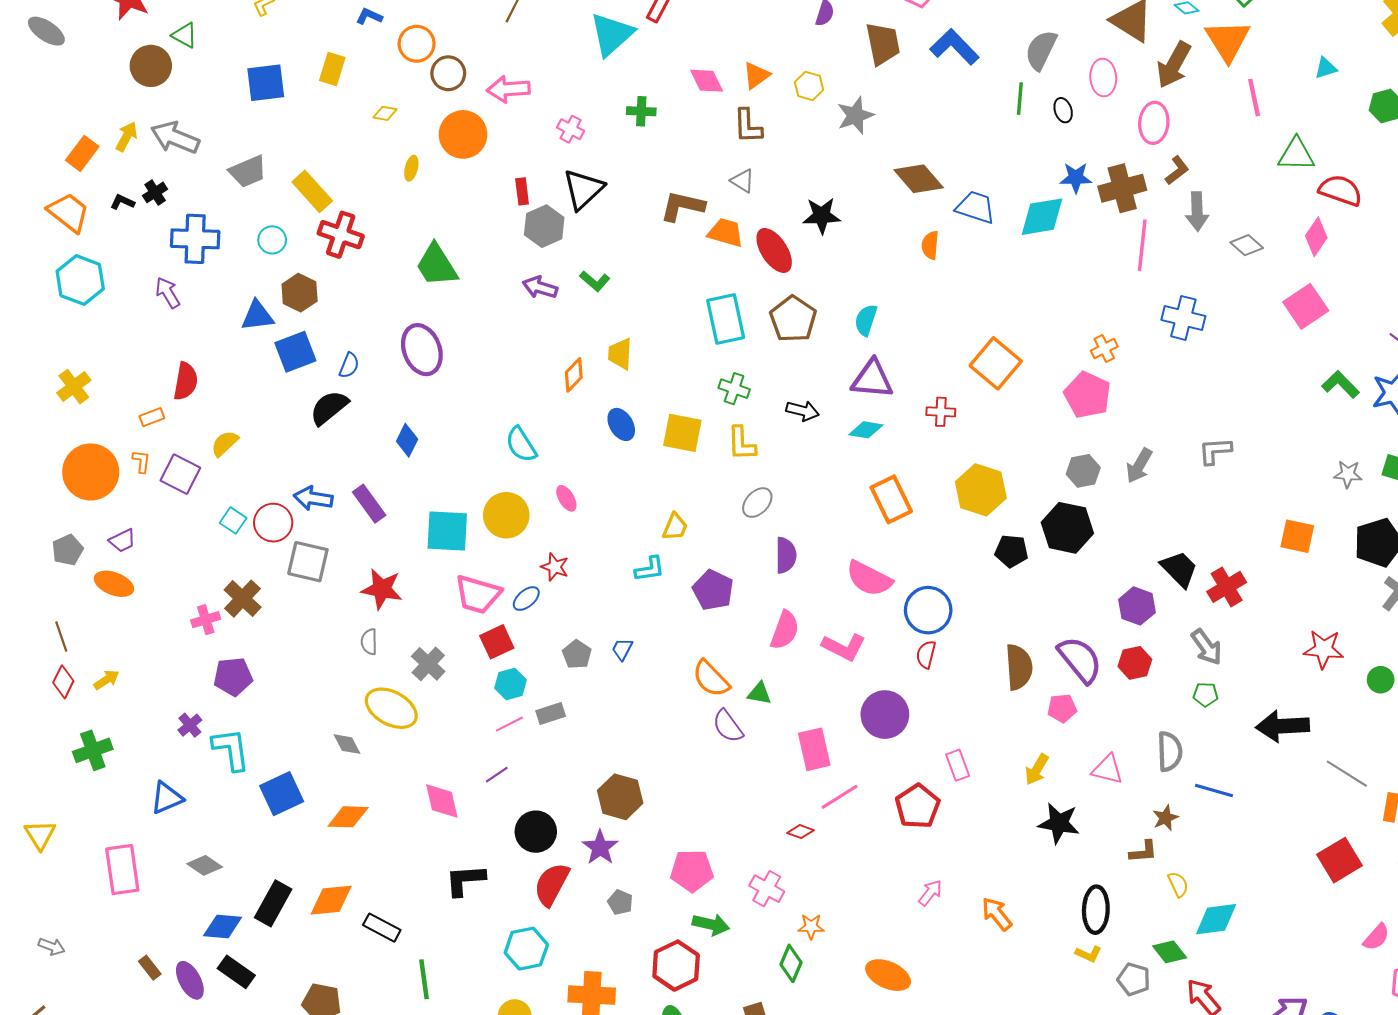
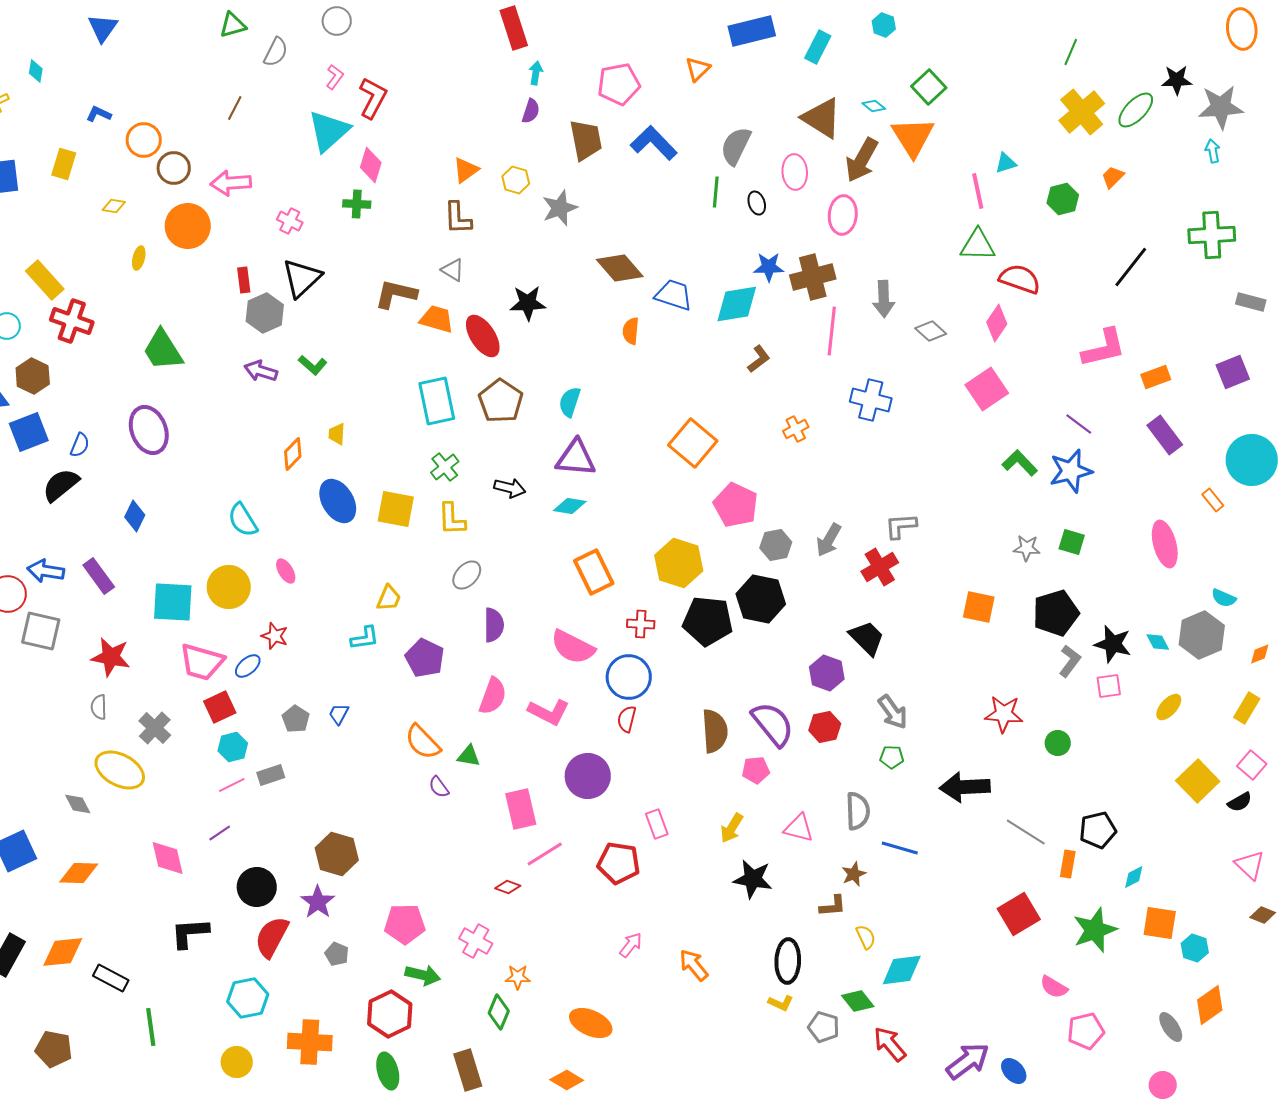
pink diamond: (707, 81) -> (371, 165), moved, turned 44
pink line: (1254, 98) -> (978, 191), moved
brown L-shape: (1177, 170) -> (759, 359), moved
yellow trapezoid: (620, 354) -> (337, 434), size x0.7
green cross: (734, 389) -> (445, 467), turned 32
pink pentagon: (1087, 395) -> (736, 505), moved
red cross: (941, 412) -> (641, 624), moved
blue ellipse: (621, 424) -> (338, 501), size x1.4
black pentagon: (1011, 551) -> (708, 621), size x1.6
red cross: (1227, 587) -> (880, 567), moved
purple semicircle: (728, 726) -> (439, 787), size x0.7
red pentagon: (918, 806) -> (619, 863), turned -30
pink semicircle: (1376, 937) -> (1054, 987), turned 80

